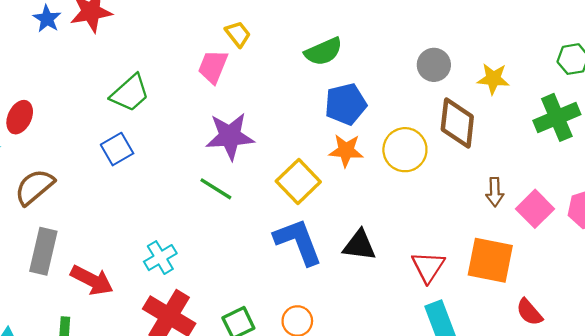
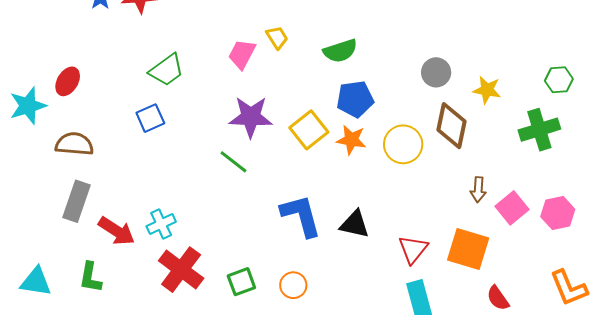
yellow trapezoid: (238, 34) -> (277, 38), moved
yellow square: (298, 182) -> (309, 130), moved
brown semicircle: (34, 187) -> (74, 144), turned 39
cyan cross: (160, 258) -> (161, 224), moved

